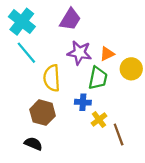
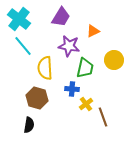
orange triangle: (107, 54) -> (93, 31), moved
black semicircle: (33, 144) -> (29, 125), turned 77

